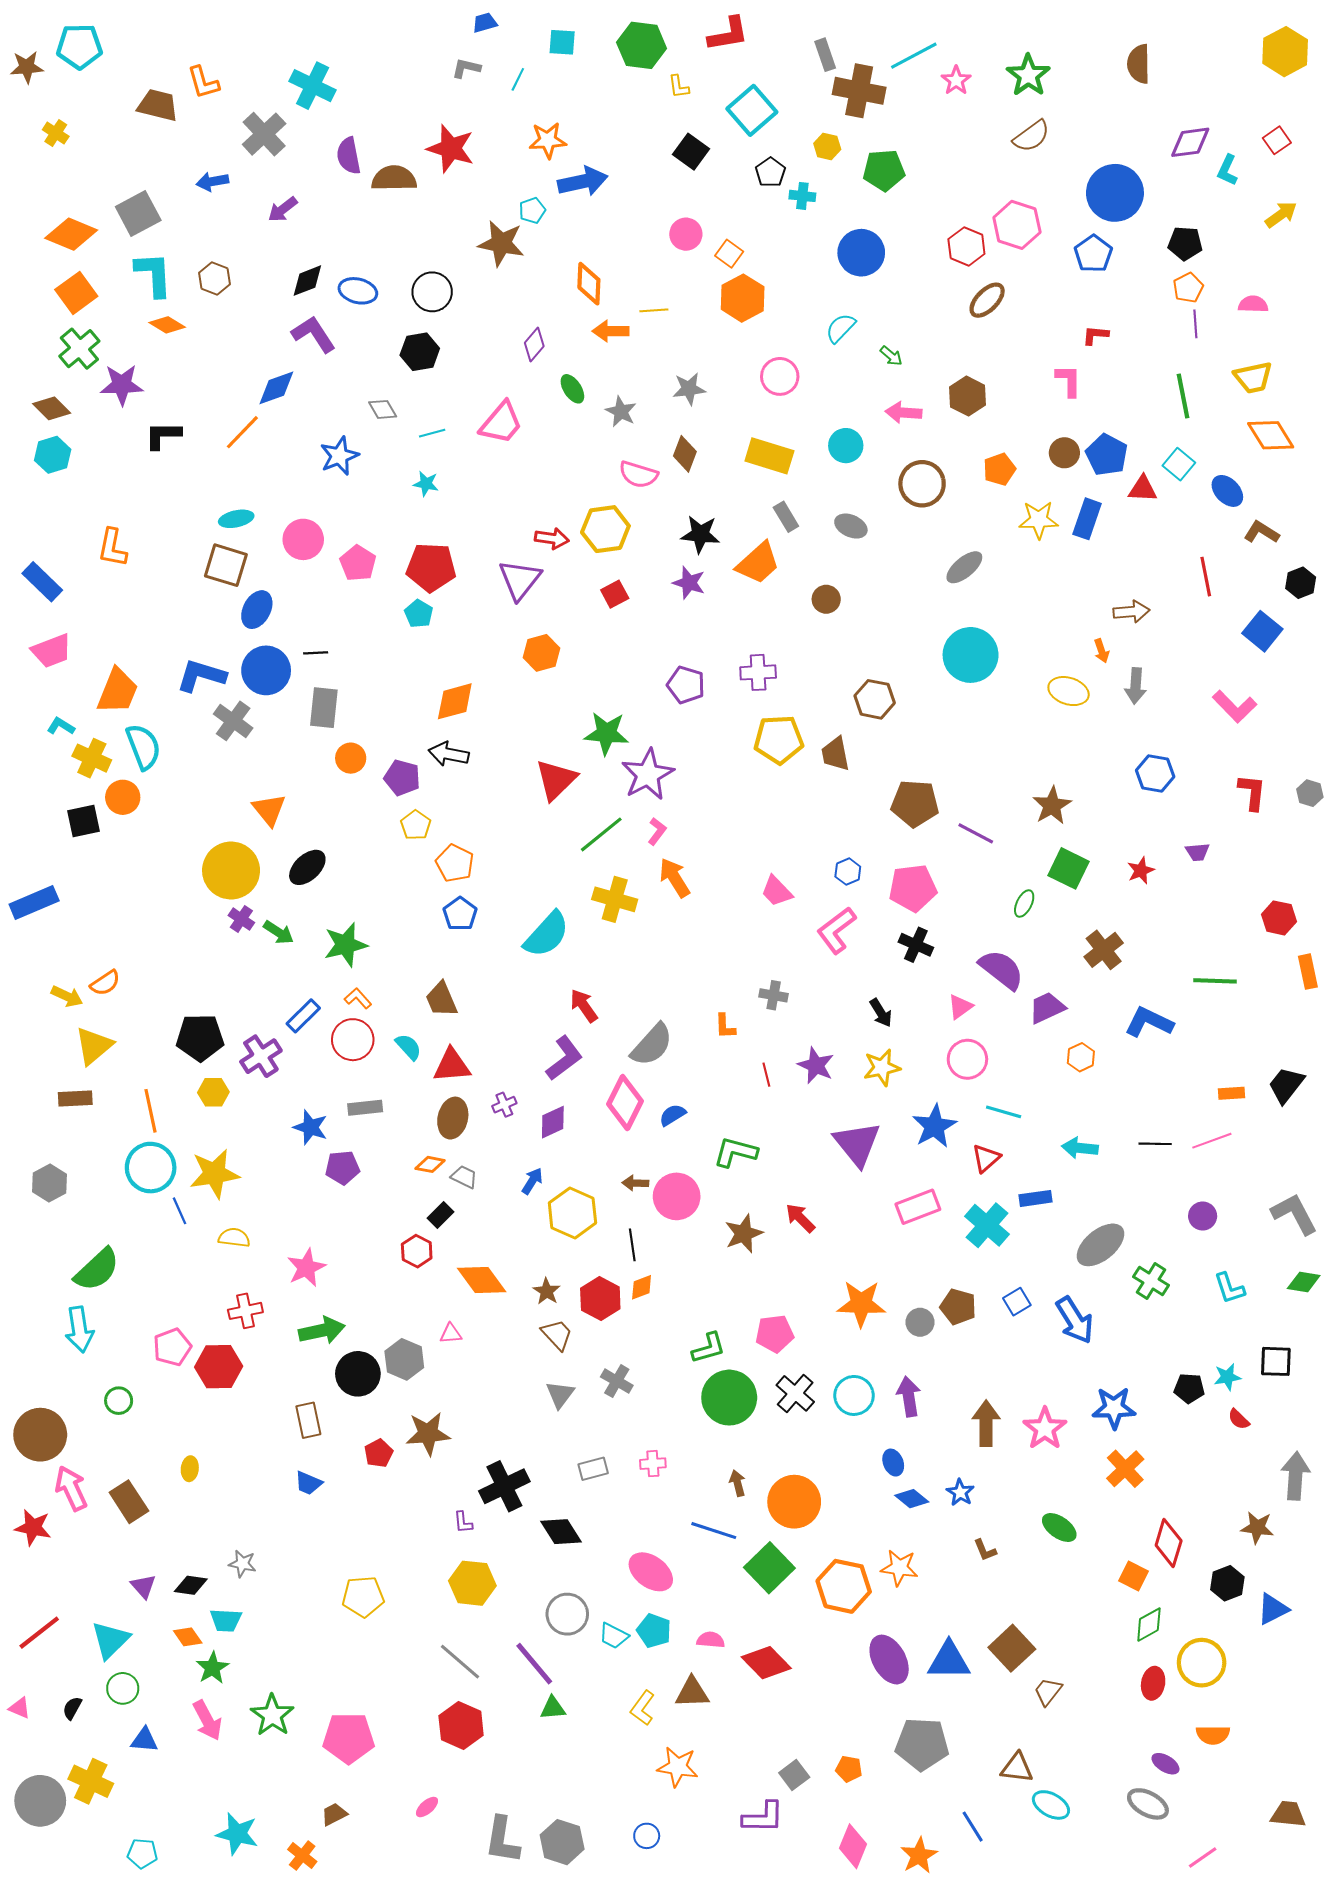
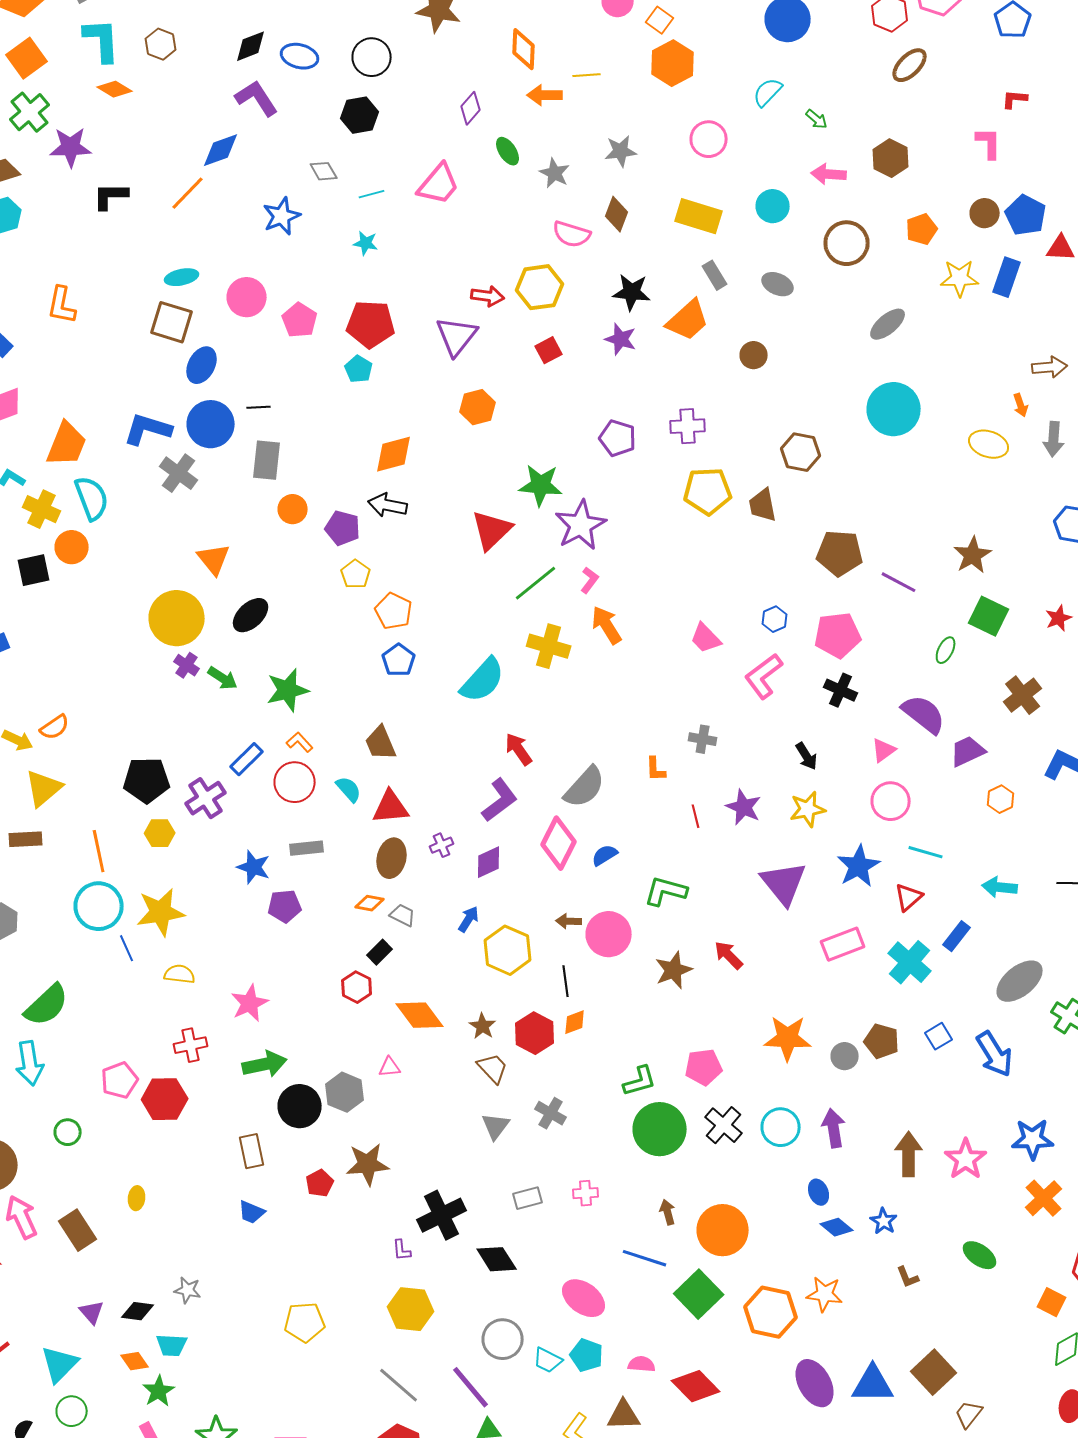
blue rectangle: (1036, 1198) -> (957, 936), turned -44

